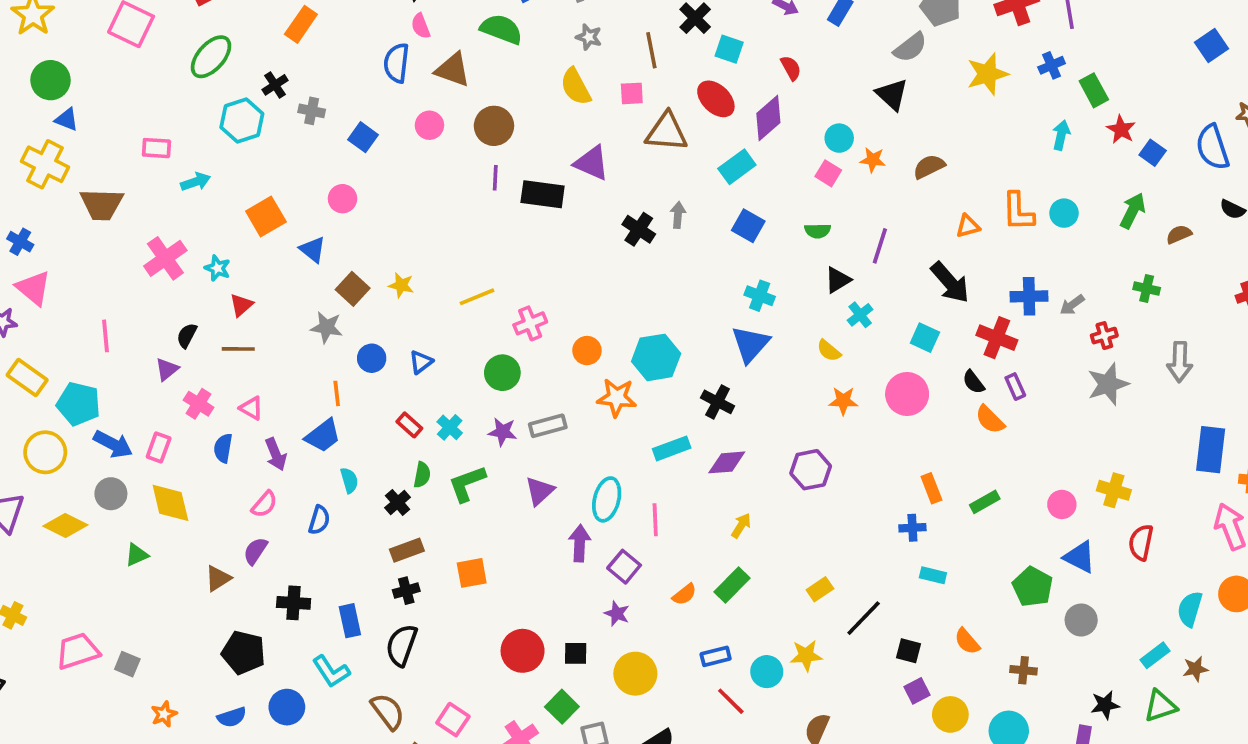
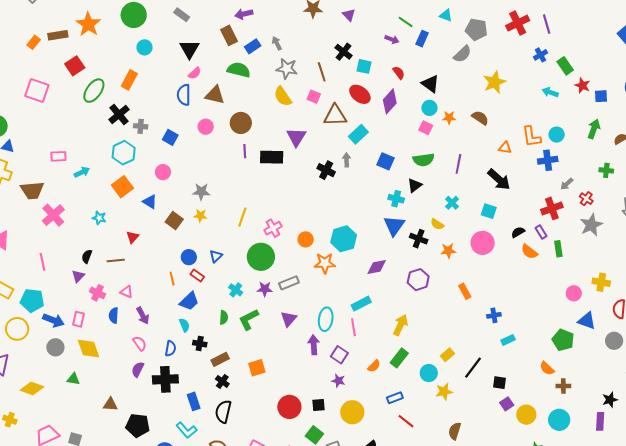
pink semicircle: (421, 26) -> (195, 73), turned -104
gray star: (589, 37) -> (287, 69), size x1.5
green ellipse: (211, 57) -> (94, 91), moved
yellow star: (987, 74) -> (494, 82), moved
black cross: (275, 85) -> (119, 114), size x1.5
pink square: (632, 93) -> (314, 97), turned 32
black triangle: (892, 94) -> (430, 84), moved
cyan hexagon: (242, 121) -> (124, 153), moved
cyan arrow: (1061, 135) -> (550, 92), turned -77
blue square: (1153, 153) -> (601, 96), turned -32
purple triangle: (592, 163) -> (296, 137), turned 45
cyan rectangle: (737, 167) -> (358, 134), moved
brown semicircle: (929, 167) -> (480, 118), turned 66
orange triangle: (968, 226) -> (505, 148), turned 32
green semicircle: (818, 231) -> (424, 160), size x1.5
pink cross: (165, 258) -> (53, 215), moved
black triangle: (838, 280) -> (415, 185), moved
blue cross: (1029, 296) -> (548, 160), moved
yellow line: (477, 297) -> (242, 217), turned -42
red triangle: (241, 305) -> (133, 237), moved
gray star: (327, 327) -> (201, 192), moved
red cross: (1104, 336) -> (586, 199), turned -32
red cross: (997, 338) -> (552, 208), moved, turned -35
green circle: (502, 373) -> (261, 257), size x1.4
black semicircle: (974, 382) -> (518, 232), turned 104
black cross: (718, 402) -> (419, 239), moved
red rectangle: (409, 425) -> (197, 275), moved
blue trapezoid: (323, 436) -> (189, 301), moved
cyan rectangle: (672, 448) -> (361, 304), moved
purple diamond: (727, 462) -> (377, 267), moved
purple hexagon: (811, 470) -> (418, 280), moved
orange rectangle: (931, 488) -> (465, 291), moved
black cross: (398, 502) -> (200, 344), moved, turned -32
green rectangle: (985, 502) -> (558, 249), moved, turned -63
pink semicircle: (264, 504) -> (140, 343), turned -70
yellow diamond: (65, 526) -> (32, 388), moved
yellow arrow: (741, 526) -> (401, 325), size x1.5
green triangle: (137, 555) -> (73, 379), turned 40
cyan rectangle: (933, 575) -> (508, 340), turned -32
brown triangle: (218, 578) -> (110, 404), moved, turned 42
black cross: (406, 591) -> (222, 381), turned -32
black cross: (294, 603) -> (165, 379), moved, size x1.4
gray circle: (1081, 620) -> (614, 341), moved
orange semicircle: (967, 641) -> (547, 368), moved
cyan circle: (767, 672) -> (429, 373), moved

